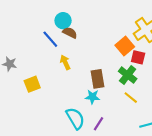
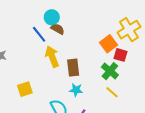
yellow arrow: (65, 62) -> (52, 57), size x1.5
brown rectangle: (98, 79) -> (73, 68), moved
yellow square: (32, 84) -> (25, 89), moved

